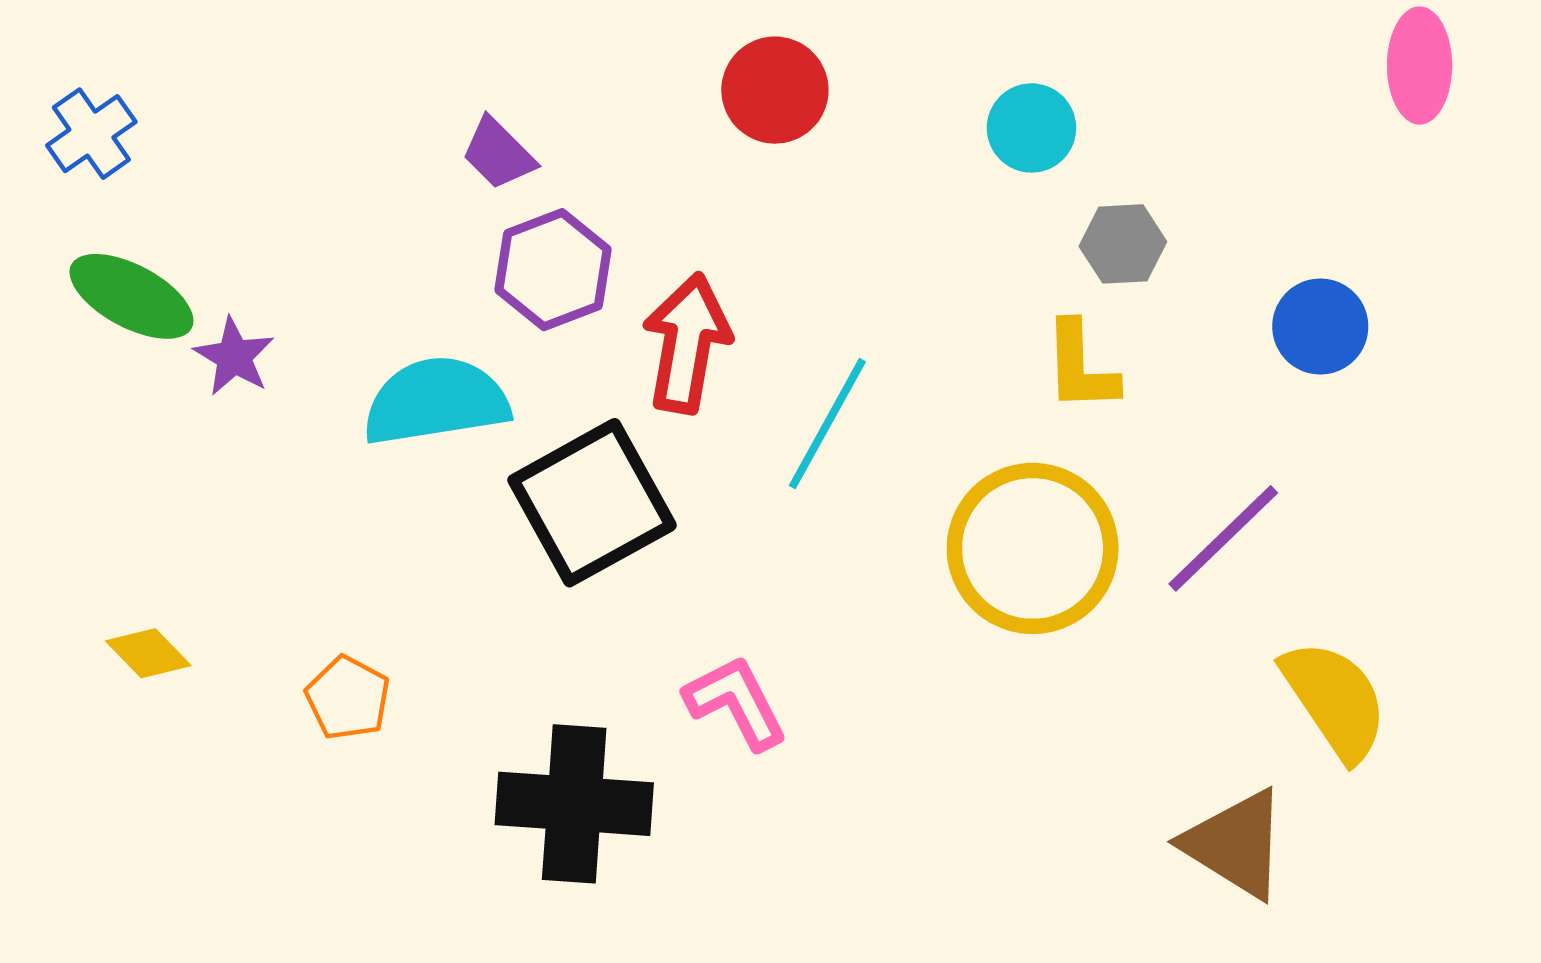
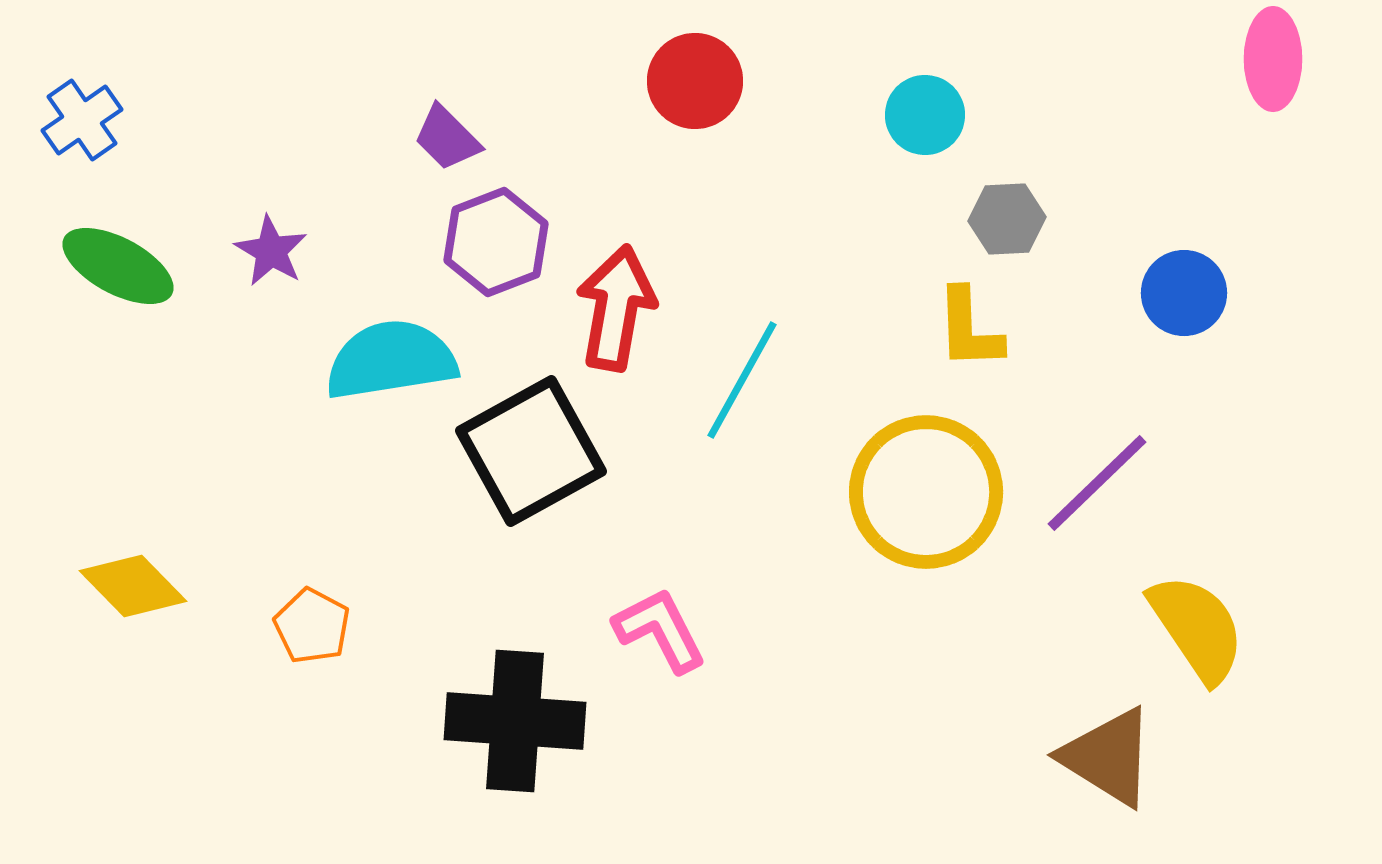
purple star: (234, 357) -> (271, 251), moved
yellow diamond: (148, 653) -> (133, 586), size x1.4

